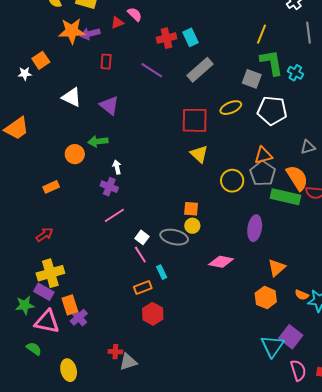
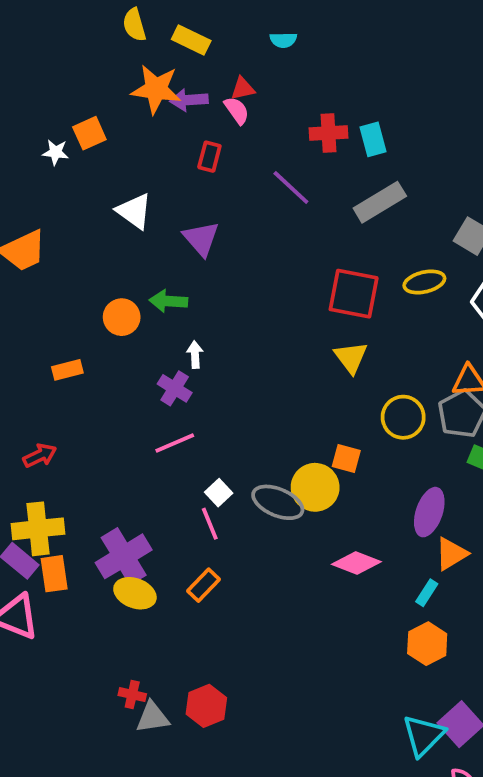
pink semicircle: (135, 14) -> (237, 110), moved
orange square: (191, 209) -> (346, 458), moved
yellow circle: (192, 226) -> (315, 487), size x1.6
orange triangle: (277, 268) -> (451, 554), moved
cyan rectangle: (162, 272) -> (427, 593), moved, turned 48
orange rectangle: (143, 288) -> (204, 585), turned -36
orange rectangle: (70, 305) -> (54, 574), moved
red hexagon: (153, 314) -> (206, 706), moved
purple cross: (79, 317) -> (124, 556), moved, size x1.6
yellow ellipse: (69, 370) -> (135, 593), moved, turned -65

